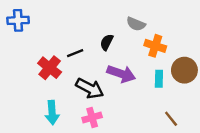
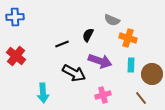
red cross: (50, 68) -> (16, 56), moved
brown circle: (184, 70) -> (152, 74), moved
pink cross: (92, 118) -> (103, 95), moved

